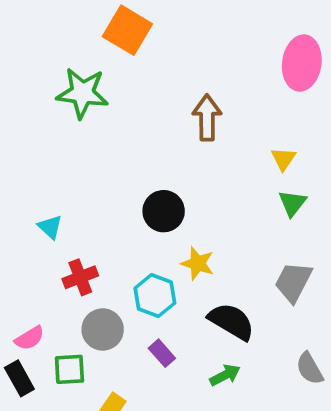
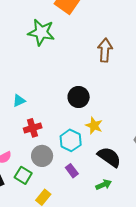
cyan triangle: (50, 227) -> (19, 101), turned 48
green square: (69, 369) -> (23, 175), turned 30

